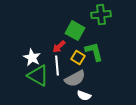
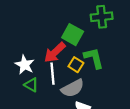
red arrow: (59, 47) -> (55, 52), size x1.5
green triangle: (38, 76) -> (31, 85), size x0.6

